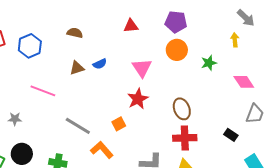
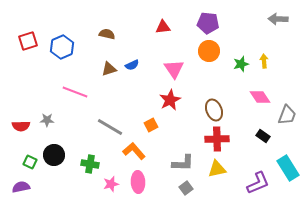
gray arrow: (246, 18) -> (278, 19), turned 138
yellow arrow: (235, 40) -> (264, 61), moved
pink diamond: (244, 82) -> (260, 97), moved

